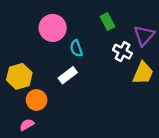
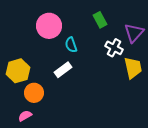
yellow trapezoid: (143, 73) -> (133, 68), turned -35

